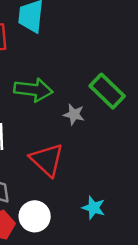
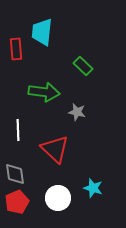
green rectangle: (107, 91) -> (83, 66), moved, size x0.7
white circle: (35, 216) -> (58, 198), moved

